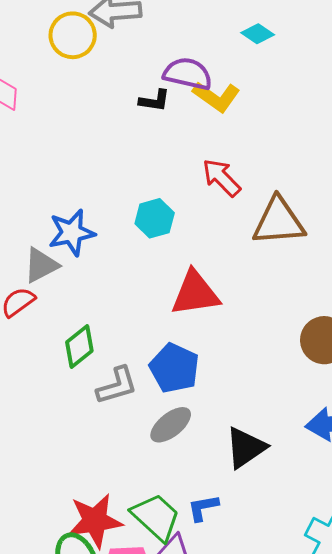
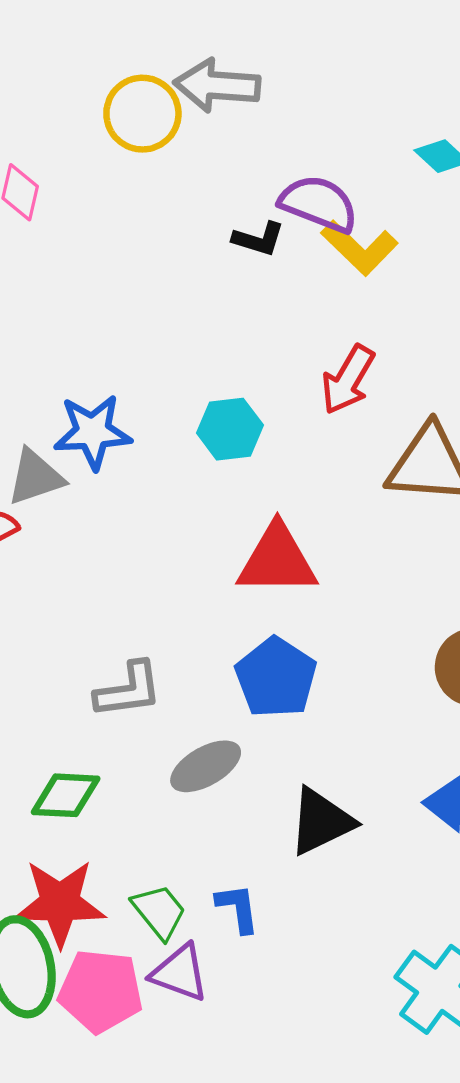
red arrow: (221, 178) -> (348, 380), turned -114
green diamond: (79, 346) -> (66, 795), moved, turned 33
blue pentagon: (174, 368) -> (276, 678), moved
blue L-shape: (203, 508) -> (238, 908), turned 84
green trapezoid: (156, 517) -> (159, 912), size x0.7

